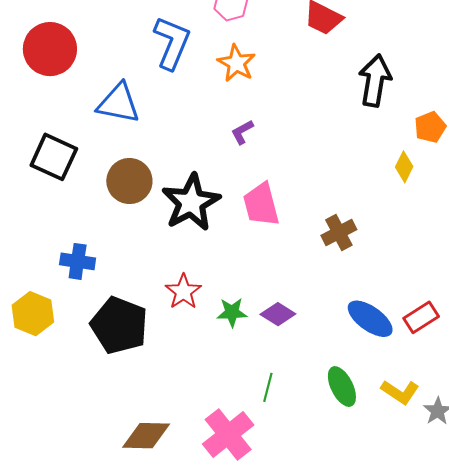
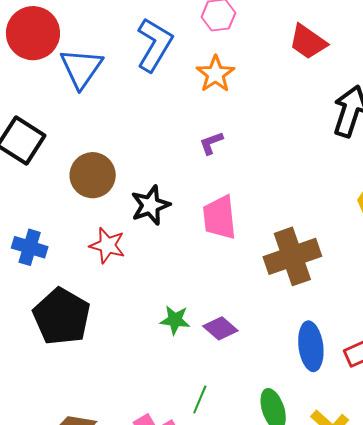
blue triangle: (118, 103) -> (81, 68), moved, turned 45
black star: (191, 202) -> (150, 205), size x0.7
brown cross: (339, 233) -> (292, 256), size x1.6
red star: (183, 292) -> (107, 245), moved, turned -30
blue ellipse: (370, 319) -> (311, 346), turned 39

